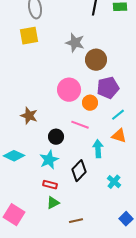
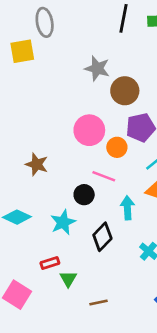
yellow square: (29, 36) -> (22, 51), moved
black circle: (56, 137) -> (84, 195), moved
red rectangle: (50, 185) -> (50, 263), moved, turned -32
green triangle: (53, 203) -> (68, 279), turned -32

